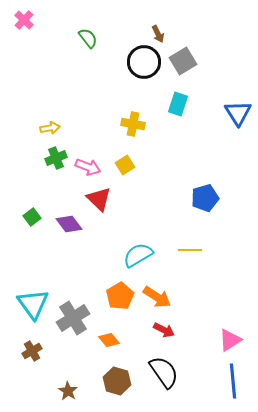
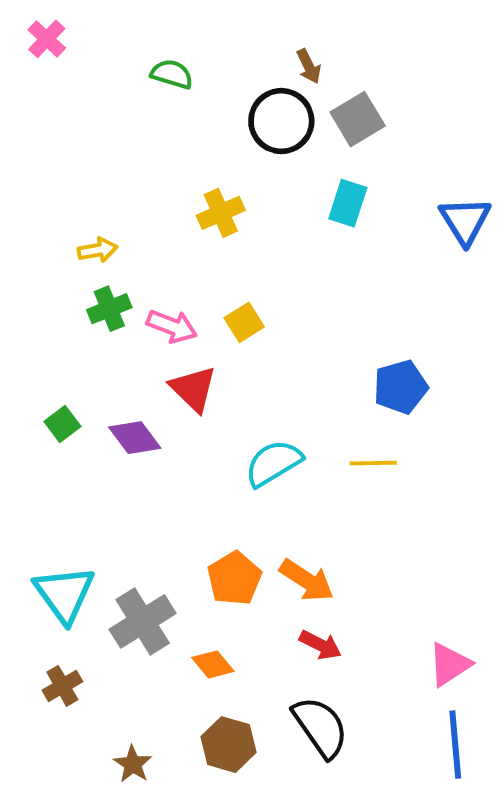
green semicircle: (88, 38) -> (172, 74), turned -35
yellow cross: (133, 124) -> (221, 213), moved, turned -35
yellow line: (190, 250) -> (373, 463), moved
cyan semicircle: (138, 255) -> (274, 463), moved

